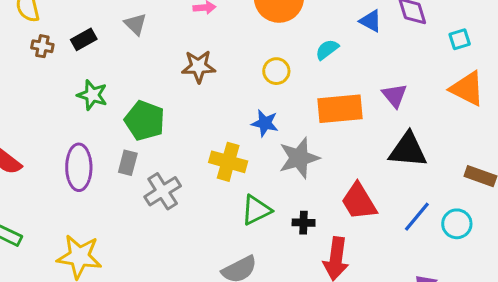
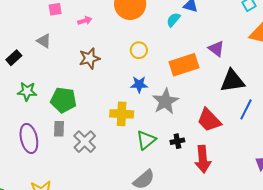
cyan semicircle: (327, 50) -> (173, 20), moved
blue line: (417, 217) -> (246, 109), moved

